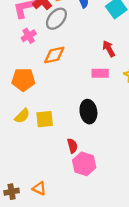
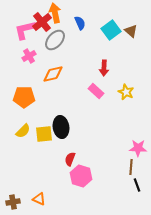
red arrow: (109, 49) -> (104, 68), turned -147
pink rectangle: (100, 73) -> (96, 91), turned 42
black ellipse: (88, 112) -> (61, 127), moved
red semicircle: (72, 146) -> (70, 159), turned -144

